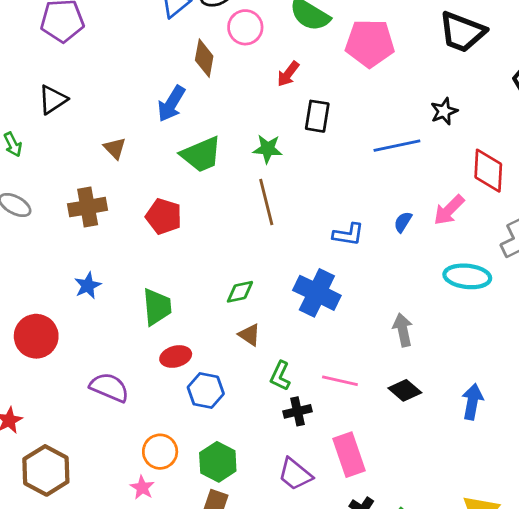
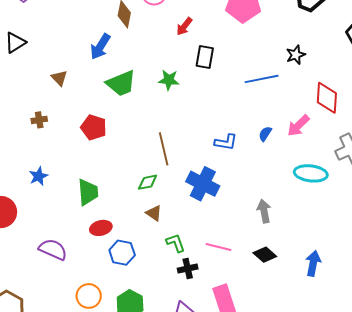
brown line: (266, 202) -> (164, 149), moved
brown cross: (88, 207) -> (39, 120), size x0.6
green L-shape: (280, 376) -> (176, 243), turned 135

